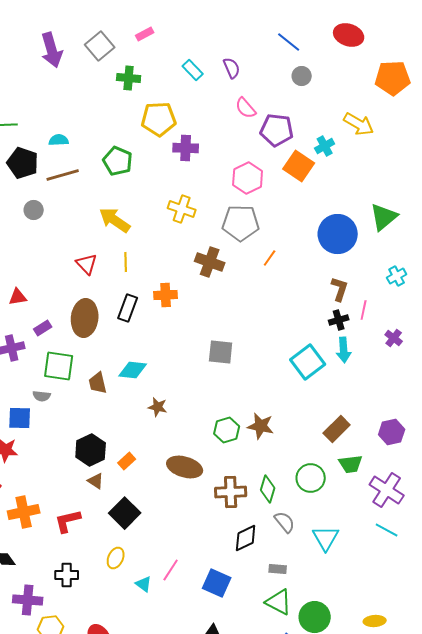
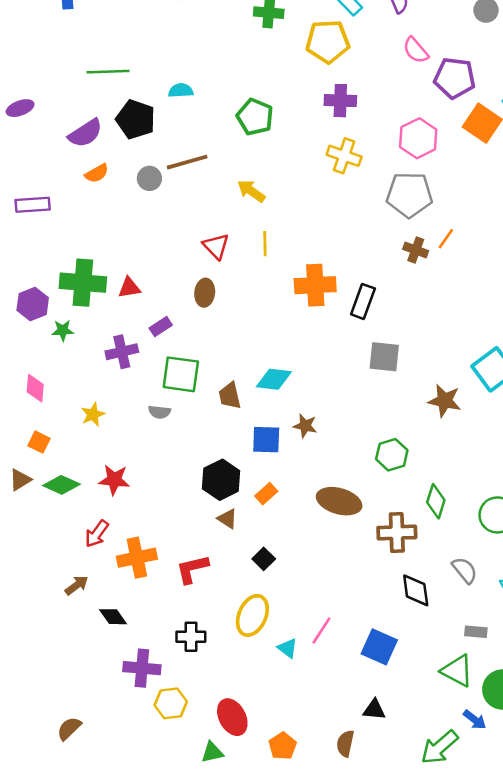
yellow pentagon: (159, 119) -> (328, 42), moved
brown line: (63, 175) -> (187, 162), moved
yellow cross: (182, 209) -> (344, 156), moved
yellow arrow: (115, 220) -> (251, 191), size x0.7
brown cross: (210, 262) -> (416, 250), moved, size x0.7
orange cross: (166, 295) -> (315, 285), size x1.4
black rectangle: (128, 308) -> (363, 301), moved
brown ellipse: (85, 318) -> (205, 293), moved, size x0.6
blue square: (20, 418) -> (266, 440), moved
brown star: (261, 426) -> (445, 401), moved
green diamond: (268, 489) -> (436, 501), moved
black square: (125, 513) -> (264, 559), size x0.6
black diamond: (246, 538) -> (416, 590), turned -72
yellow ellipse: (116, 558) -> (252, 615), size x1.5
gray rectangle: (278, 569) -> (476, 632), moved

